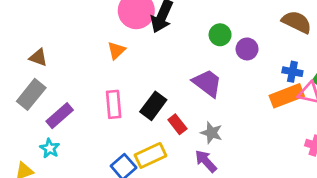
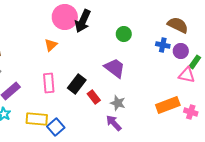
purple circle: (247, 49) -> (181, 51), moved
blue cross: (292, 72) -> (163, 45), moved
orange rectangle: (287, 96) -> (168, 105), moved
yellow rectangle: (150, 155) -> (37, 119), moved, turned 30

